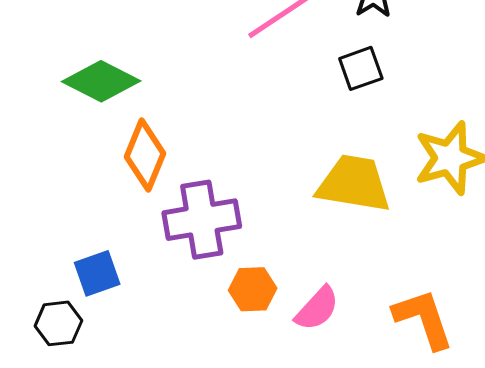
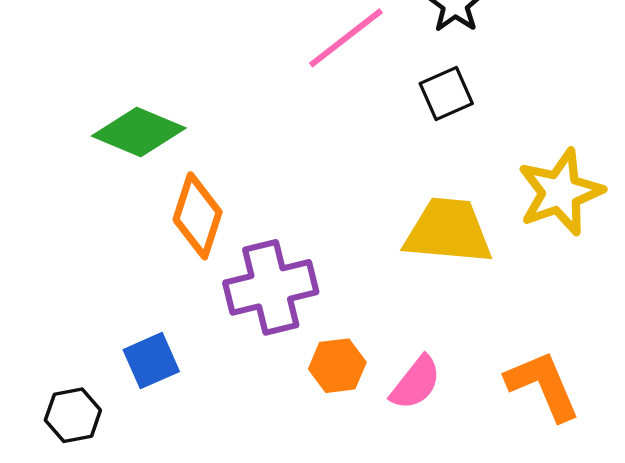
black hexagon: (58, 323) -> (73, 415), moved

